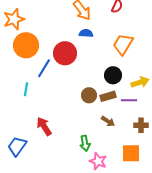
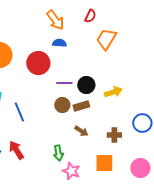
orange trapezoid: (123, 44) -> (106, 39), moved
blue line: (44, 68) -> (19, 112), moved, turned -54
purple line: (129, 100) -> (64, 83), moved
red arrow: (44, 126) -> (16, 150), moved

